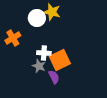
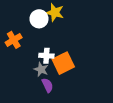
purple semicircle: (54, 77) -> (47, 85), moved

